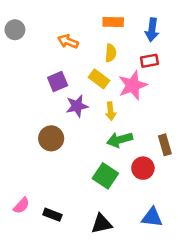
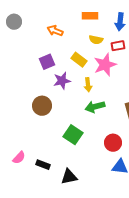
yellow semicircle: (111, 53) -> (96, 40), moved, turned 96
red circle: (143, 168) -> (113, 143), moved
green square: (105, 176) -> (73, 135), moved
black triangle: (102, 224) -> (69, 177), moved

